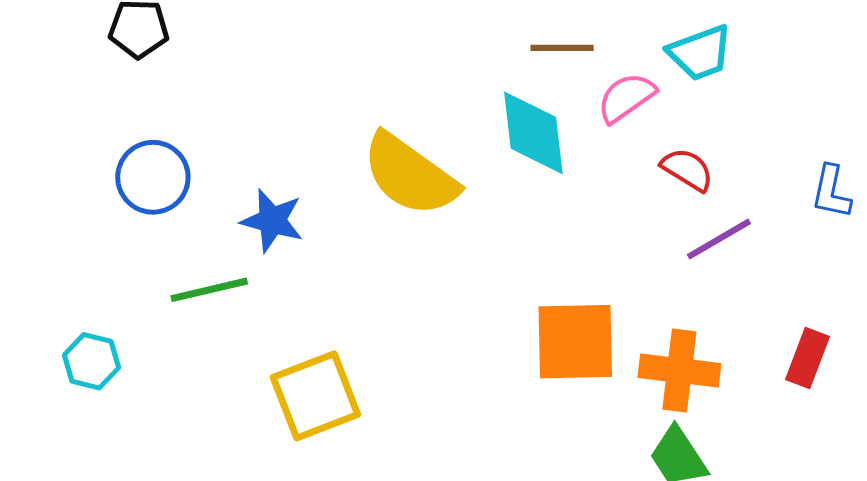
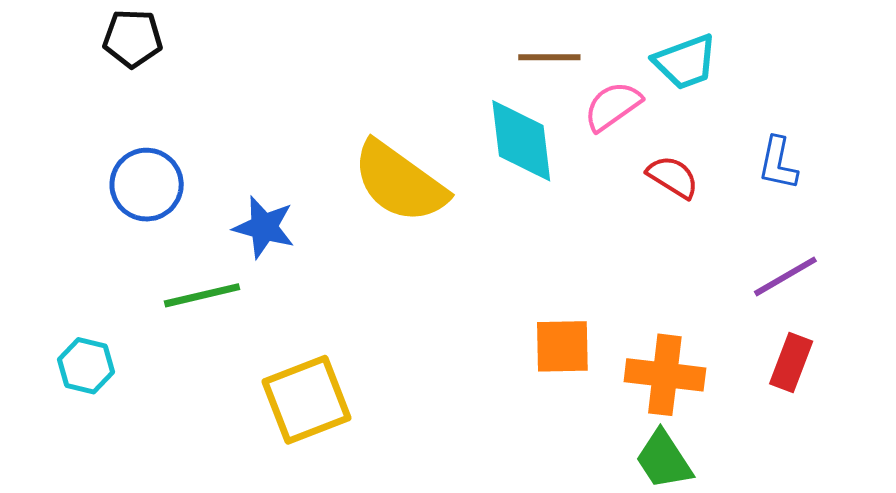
blue L-shape: (831, 192) -> (778, 163), moved
purple line: (719, 239) -> (785, 276), moved
orange square: (575, 342) -> (562, 346), size x0.7

